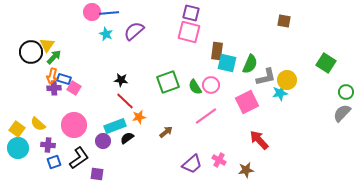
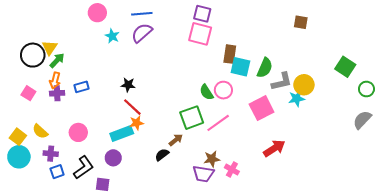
blue line: (109, 13) -> (142, 14), moved
blue rectangle: (64, 79) -> (81, 87), moved, turned -32
green square: (168, 82) -> (192, 118), moved
pink square: (74, 88) -> (28, 93), moved
green circle: (346, 92) -> (366, 89), moved
orange star: (139, 117) -> (137, 123), moved
pink circle: (74, 125) -> (78, 132), size x0.7
black semicircle: (127, 138) -> (162, 155), moved
red arrow: (259, 140) -> (274, 148), turned 100
purple circle: (103, 141) -> (113, 158), moved
purple trapezoid: (192, 164) -> (203, 174), turned 50
brown star: (246, 170) -> (212, 159), moved

